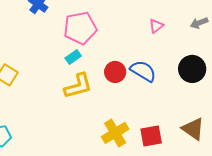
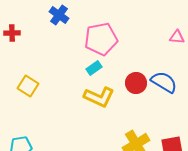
pink triangle: (156, 26) -> (177, 37), turned 42
yellow L-shape: (78, 86) -> (99, 97), turned 40

